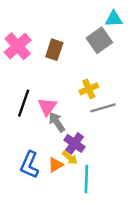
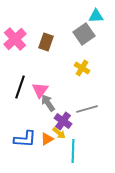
yellow cross: (89, 89) -> (82, 68), moved, turned -35
gray line: (103, 108) -> (87, 109), moved
blue L-shape: (29, 165) -> (25, 139), turned -110

